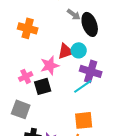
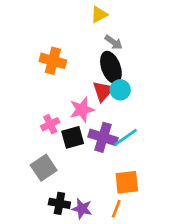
black ellipse: (90, 24) -> (111, 67), moved
red triangle: (66, 51) -> (103, 91), turned -30
purple cross: (91, 71) -> (103, 137), moved
gray square: (21, 109) -> (44, 168), turned 36

